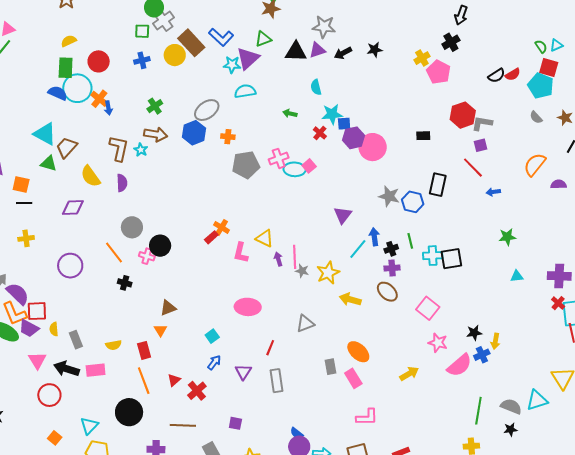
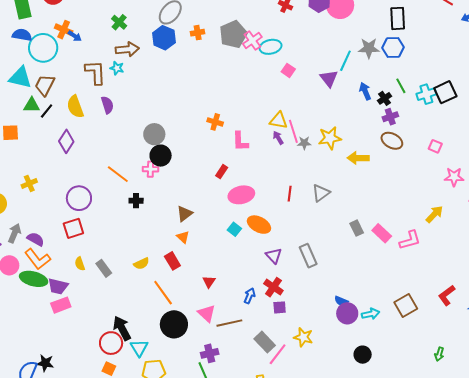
cyan circle: (77, 88) -> (43, 48), moved
blue arrow: (108, 108) -> (75, 36), turned -32
gray pentagon: (246, 165) -> (233, 34), moved
pink square: (309, 166) -> (288, 70), moved
yellow semicircle: (90, 176) -> (75, 107), turned 30
black rectangle: (438, 185) -> (398, 18), moved
black line: (24, 203) -> (47, 111), moved, turned -35
purple diamond: (73, 207) -> (66, 141), turned -40
gray circle: (132, 227) -> (154, 134), moved
red rectangle: (211, 237) -> (222, 172), moved
yellow triangle: (265, 238) -> (279, 120), moved
cyan line: (358, 249) -> (345, 61), moved
yellow star: (328, 273) -> (330, 138), turned 30
purple semicircle: (18, 294) -> (36, 239), size x0.7
pink ellipse: (248, 307) -> (241, 195), moved
pink square: (428, 308) -> (435, 146), size x0.6
red square: (37, 311) -> (73, 228), moved
purple trapezoid: (29, 328) -> (58, 286), moved
red line: (270, 348) -> (290, 194), moved
orange ellipse: (358, 352) -> (259, 225), moved
pink triangle: (37, 360) -> (207, 313), moved
blue arrow: (214, 362) -> (250, 296), moved
black arrow: (67, 369) -> (122, 328), moved, turned 60
pink rectangle: (96, 370) -> (61, 305), moved
orange line: (144, 381) -> (163, 293), moved
red cross: (197, 391) -> (273, 287), moved
red circle: (49, 395) -> (111, 343), moved
pink L-shape: (367, 417) -> (410, 240), moved

